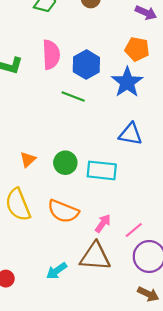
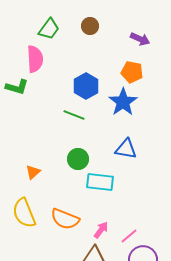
pink semicircle: (51, 55) -> (35, 59), moved
green circle: (65, 163) -> (78, 159), moved

